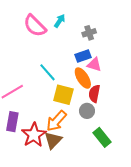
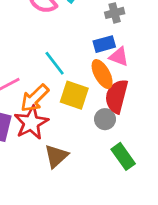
red semicircle: (94, 94) -> (117, 96), size x1.4
orange arrow: (56, 121) -> (35, 98), moved
red star: (34, 135) -> (31, 123), moved

